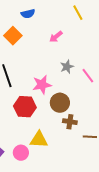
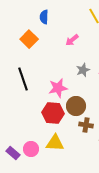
blue semicircle: (28, 14) -> (44, 17), turned 104
red hexagon: (25, 107) -> (53, 113), moved
pink circle: (21, 153) -> (31, 149), moved

